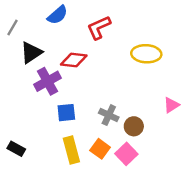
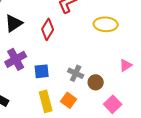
red diamond: (74, 60) -> (48, 29), turned -65
purple cross: (48, 81) -> (16, 59), moved
pink square: (126, 154) -> (113, 104), moved

